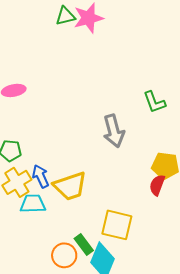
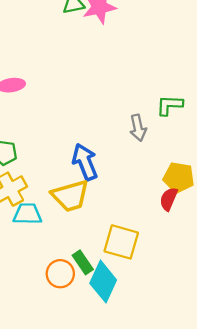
green L-shape: (154, 102) -> (170, 105), turned 110
gray arrow: (114, 131) -> (138, 128), moved, size x0.7
blue arrow: (41, 176) -> (85, 162), moved, size x1.4

